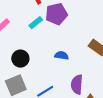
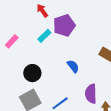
blue semicircle: (62, 55) -> (73, 66), turned 48

